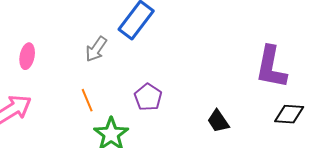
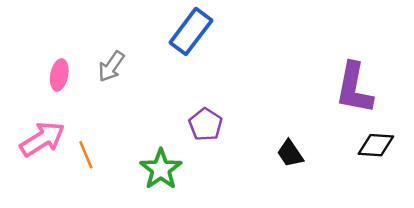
gray arrow: (96, 49) -> (111, 66), moved
orange line: (87, 100) -> (86, 155), moved

